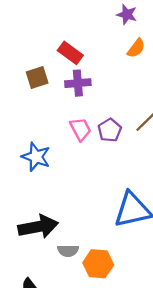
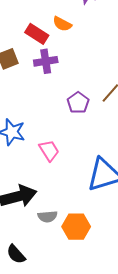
orange semicircle: (136, 48) -> (62, 24), moved, turned 84
pink trapezoid: (80, 129) -> (49, 151), moved

